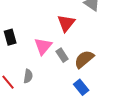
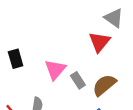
red triangle: (66, 23) -> (99, 42), moved

